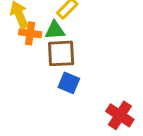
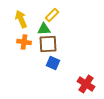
orange cross: (30, 33) -> (24, 42), moved

